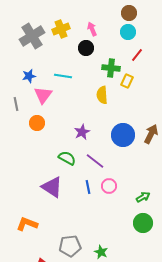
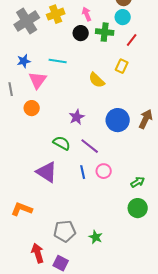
green cross: (111, 68) -> (105, 32), moved
yellow semicircle: (102, 95) -> (97, 80), turned -42

